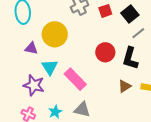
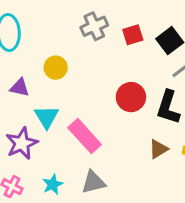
yellow circle: (55, 34) -> (56, 68), size x0.6
purple star: (34, 85) -> (22, 143), turned 30
gray triangle: (82, 110) -> (93, 182), turned -30

